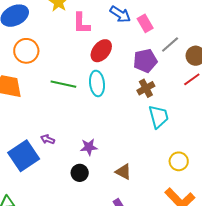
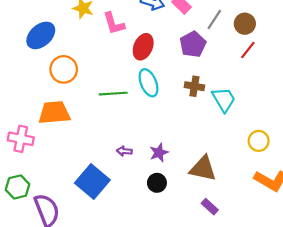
brown cross: (146, 88) -> (194, 86), moved, turned -36
purple arrow: (48, 139) -> (124, 151), moved
brown triangle: (123, 172) -> (203, 169), size x1.5

